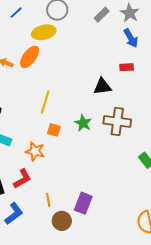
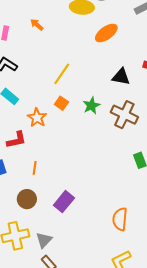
orange ellipse: (30, 57) -> (106, 33), moved
purple rectangle: (83, 203) -> (64, 202), moved
brown circle: (62, 221) -> (27, 199), moved

